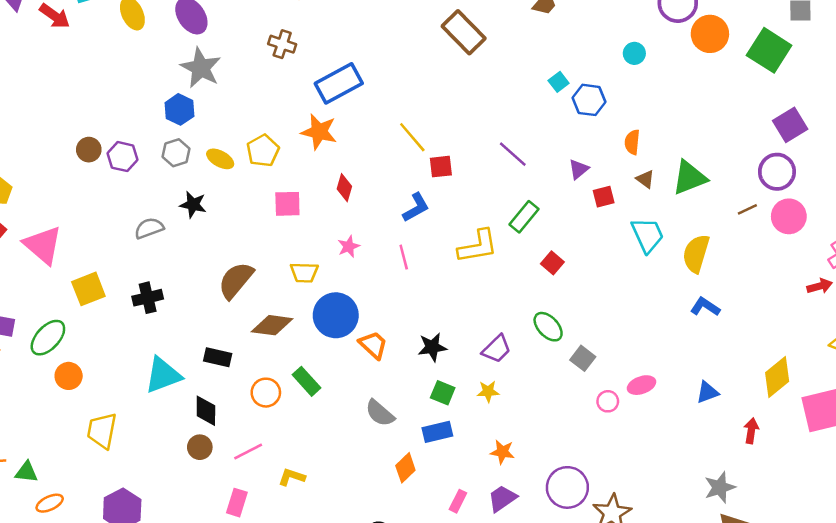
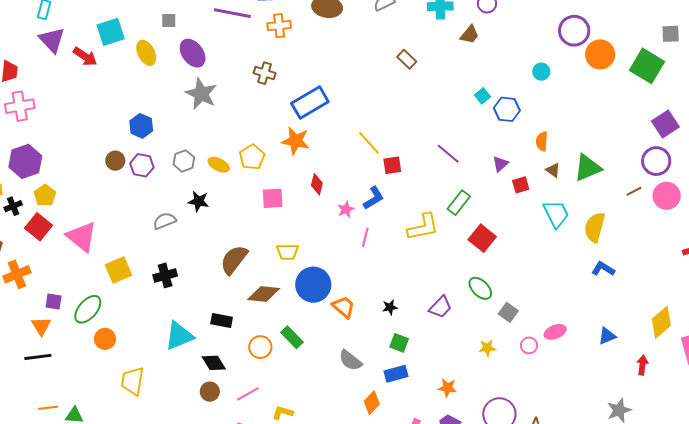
brown rectangle: (464, 32) -> (407, 59), size x0.6
blue hexagon: (179, 109) -> (141, 126), moved
pink star: (349, 246) -> (346, 209), moved
pink line: (404, 257) -> (365, 237), turned 30
red square: (552, 263) -> (482, 238), size x1.5
black star: (432, 347) -> (390, 307), size x0.7
yellow star: (488, 391) -> (487, 348), moved
black diamond: (206, 411) -> (214, 363), turned -30

